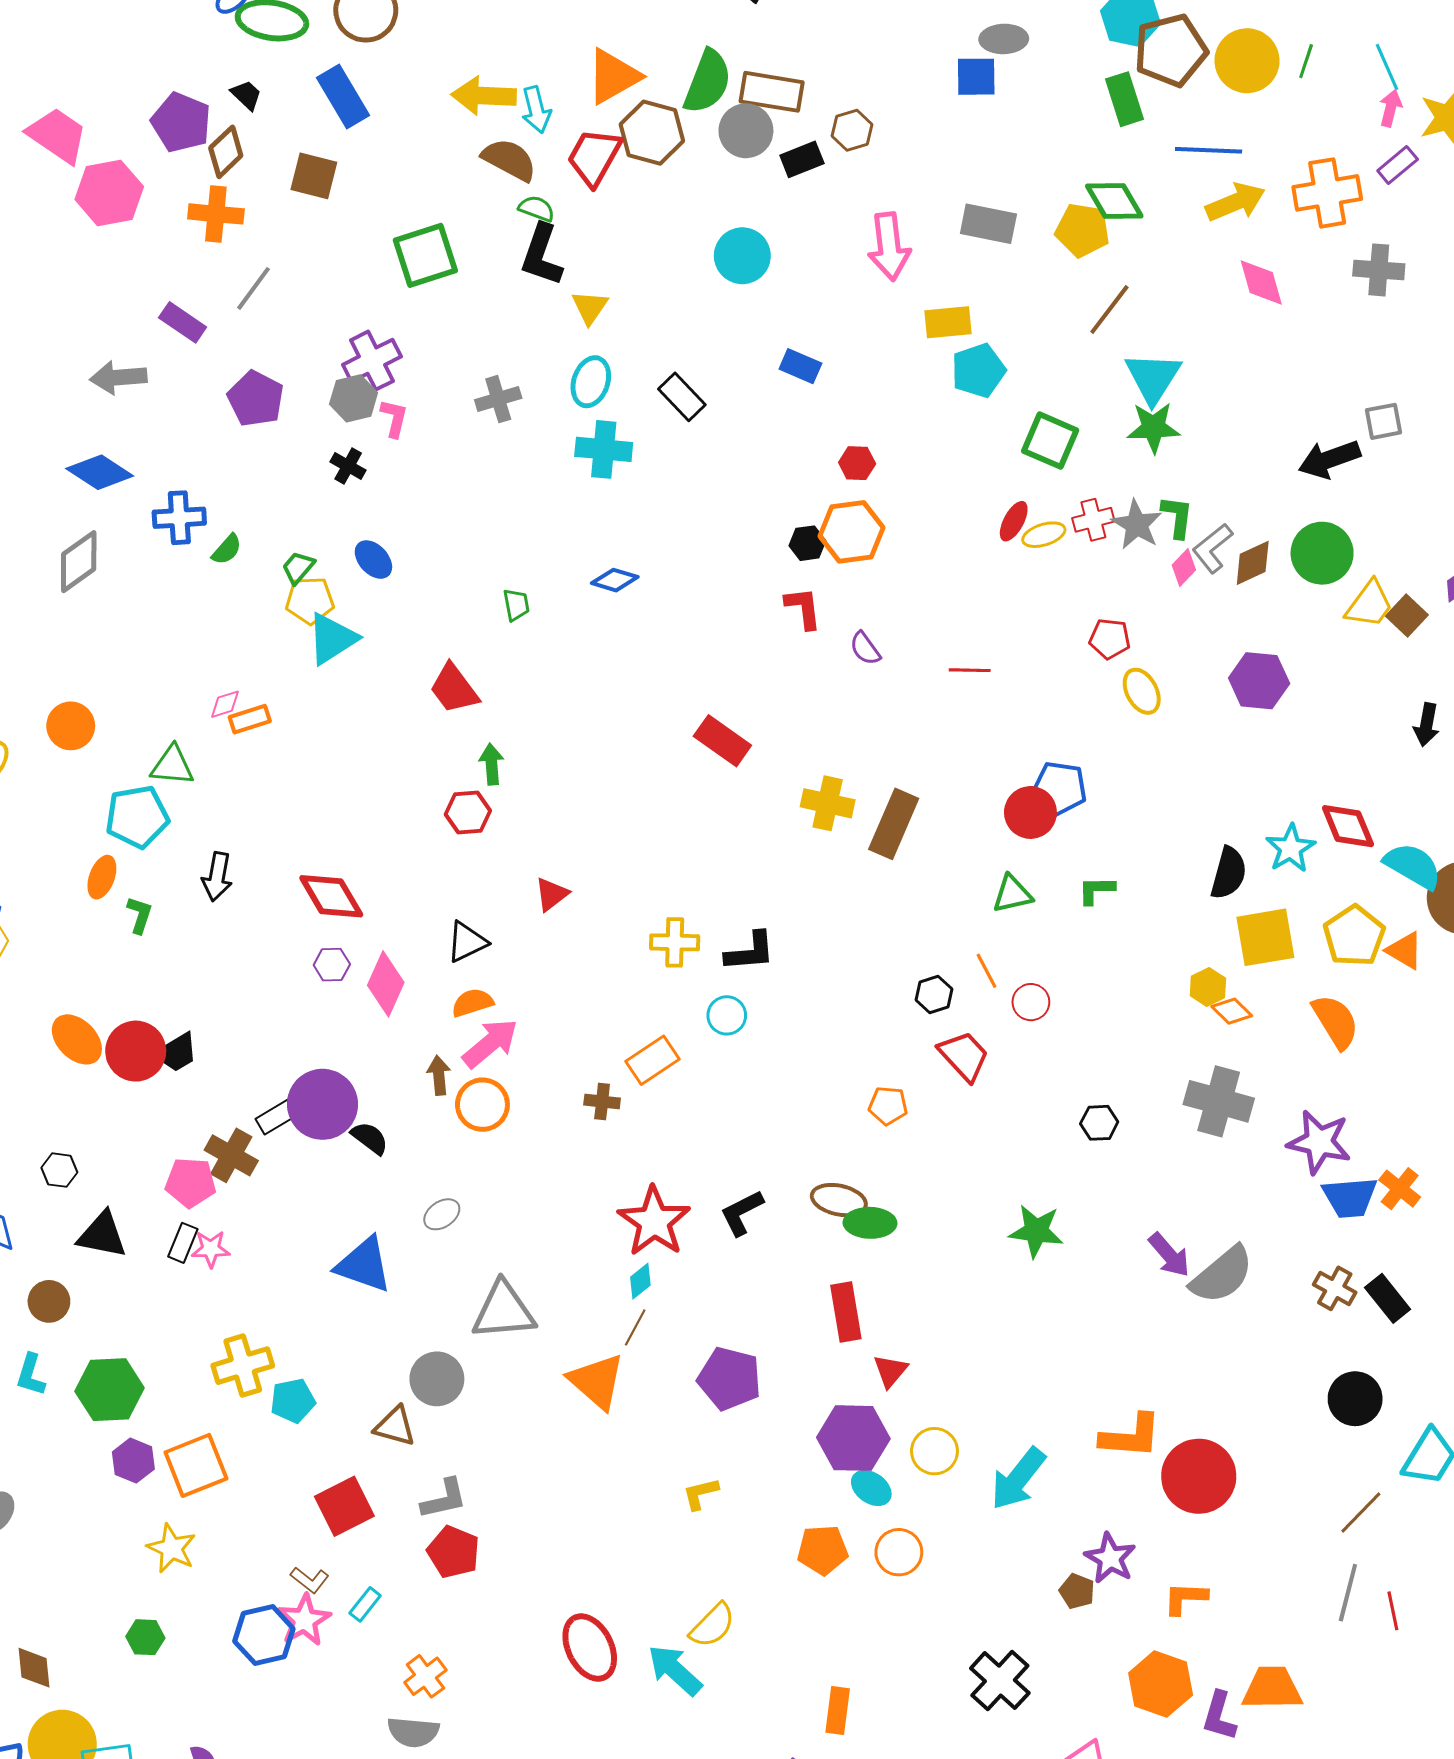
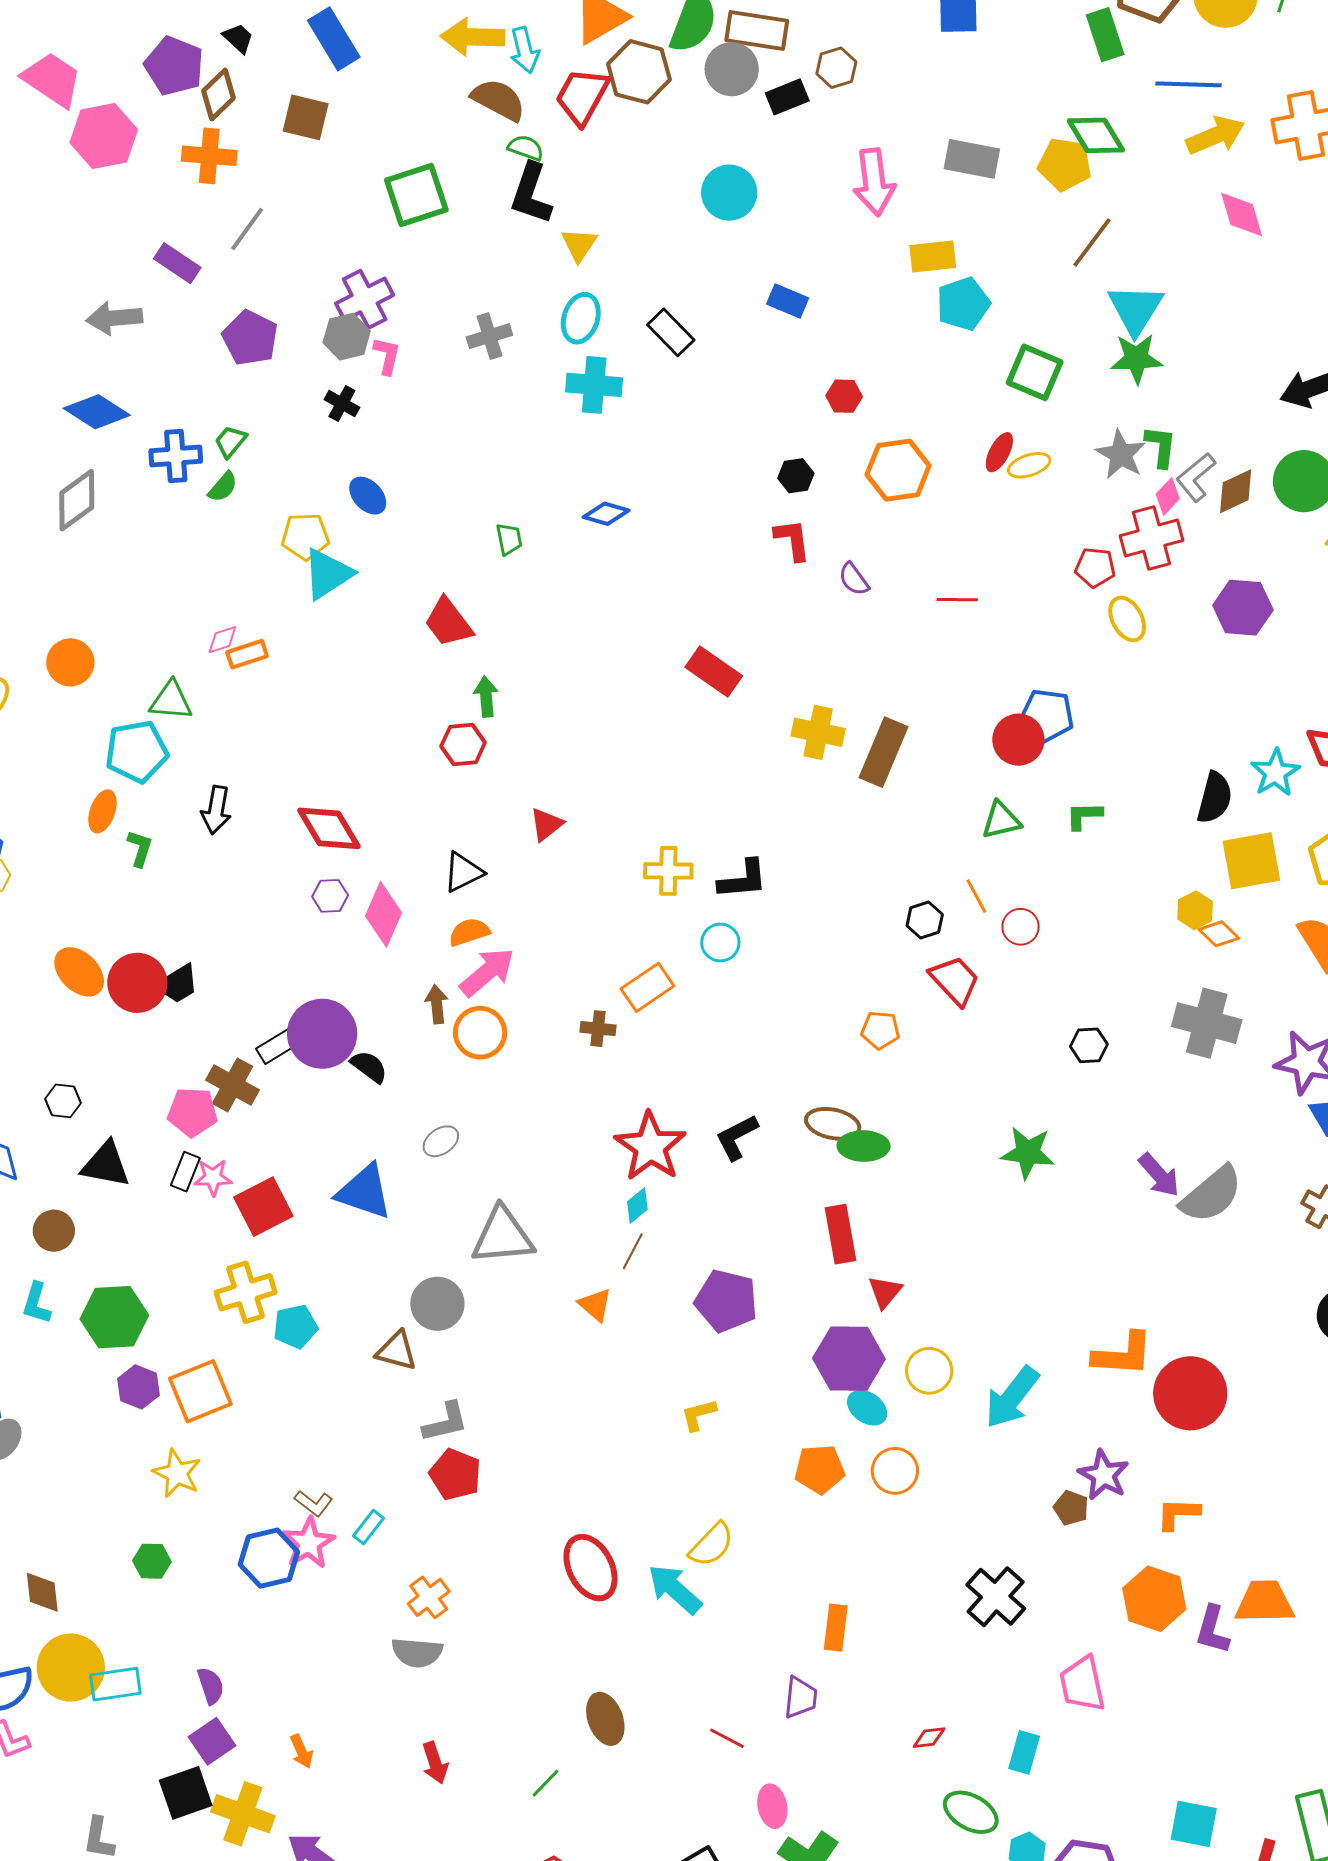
red cross: (1093, 520) -> (1151, 538), moved, size x1.5
orange hexagon: (851, 532) -> (898, 470), moved
green trapezoid: (298, 568) -> (231, 441), moved
orange triangle: (597, 1381) -> (595, 1305), size x0.6
red square: (344, 1506) -> (263, 1207), moved

